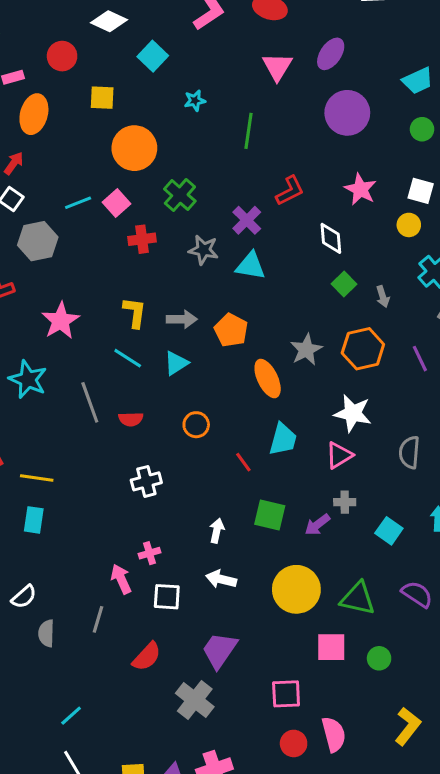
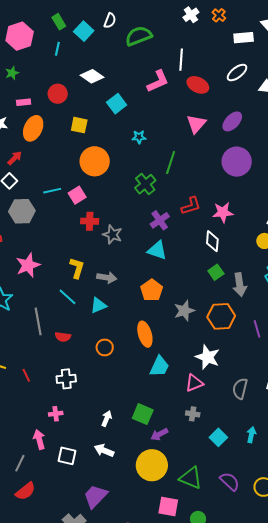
pink star: (360, 189) -> (223, 212), moved, turned 30
green cross: (180, 195) -> (145, 184), moved
gray star: (204, 250) -> (112, 235), moved
gray arrow: (383, 297) -> (240, 285), size x1.6
orange pentagon: (231, 330) -> (152, 290), moved
orange ellipse: (268, 379) -> (145, 334), moved
red line: (243, 462) -> (26, 375), moved
purple arrow: (317, 525) -> (159, 434), moved
pink cross: (150, 553) -> (56, 414), moved
red semicircle: (147, 657) -> (25, 491), moved

